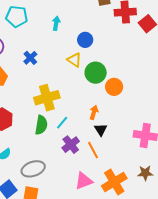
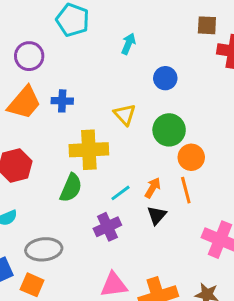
blue cross: (30, 58) -> (62, 101), moved, turned 32
yellow triangle: (74, 60) -> (125, 115), moved
cyan line: (62, 123) -> (121, 193), moved
orange line: (93, 150) -> (186, 190), moved

